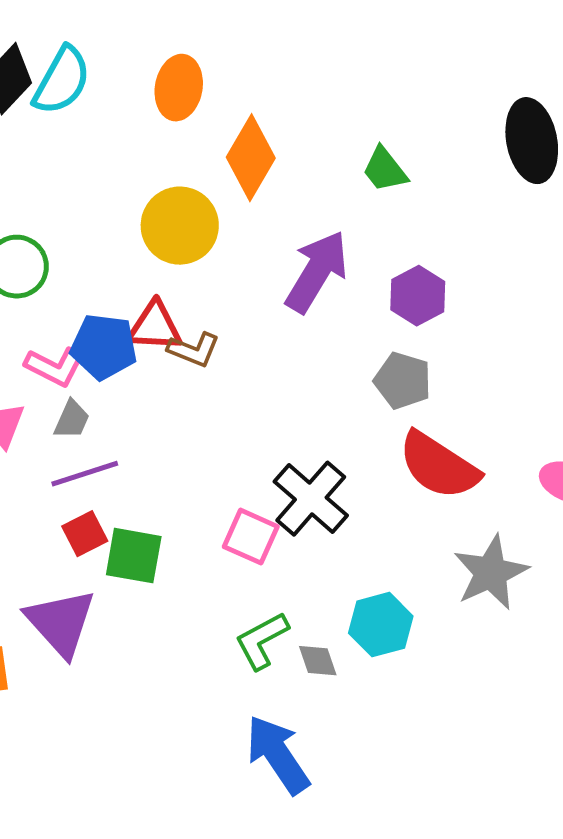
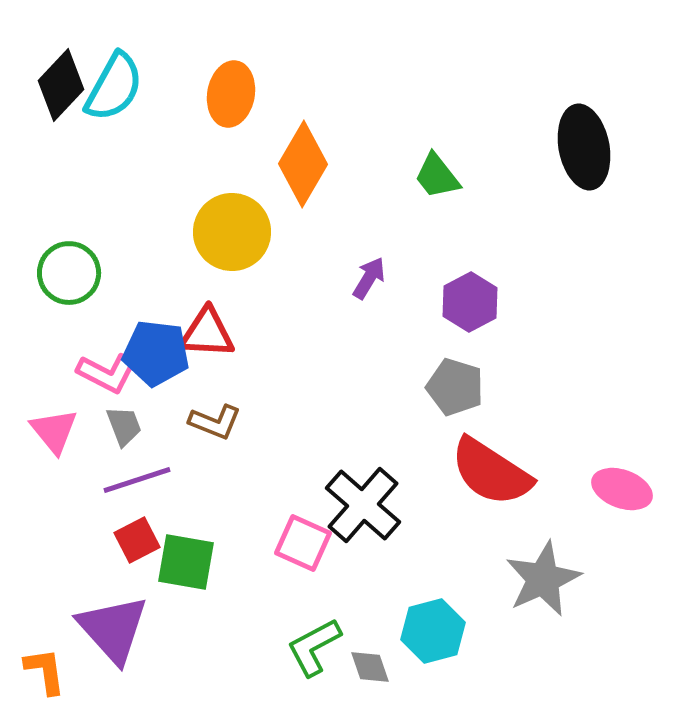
purple arrow: (317, 272) -> (369, 278), size x0.5
brown L-shape: (194, 350) -> (215, 422), moved
gray trapezoid: (72, 420) -> (124, 426), turned -45

